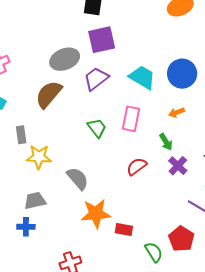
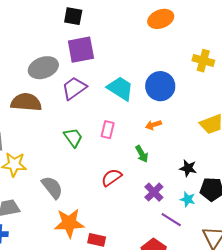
brown semicircle: (49, 94) -> (26, 102), turned 52
pink rectangle: (131, 119) -> (108, 130), size x0.7
purple cross: (178, 166) -> (154, 192), moved

